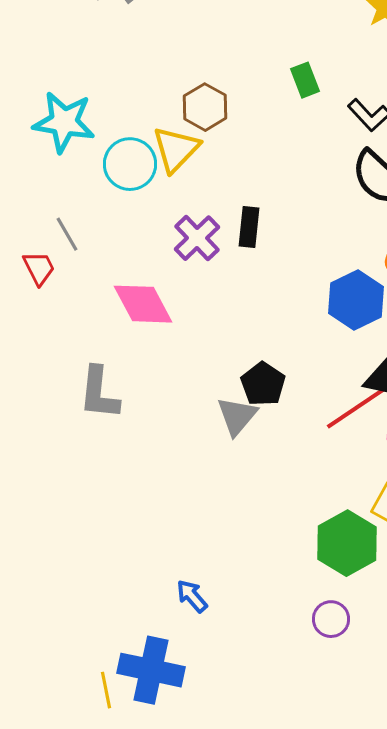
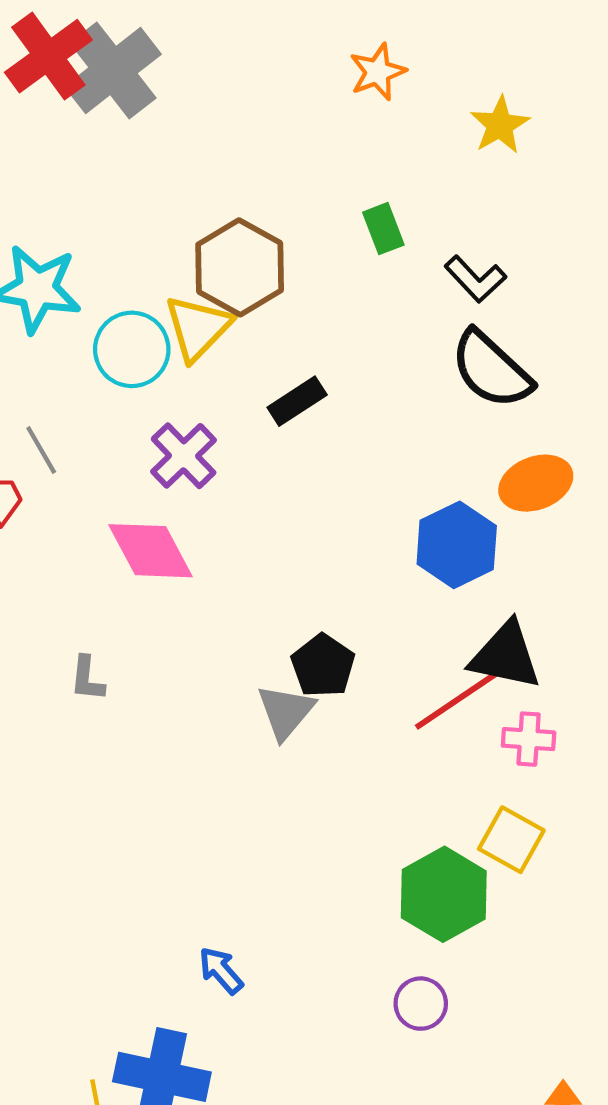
brown hexagon: (205, 107) -> (240, 267), size x1.4
black rectangle: (249, 227) -> (297, 401), moved, turned 51
purple cross: (197, 238) -> (184, 456), moved
gray L-shape: (99, 393) -> (87, 679), size x0.6

